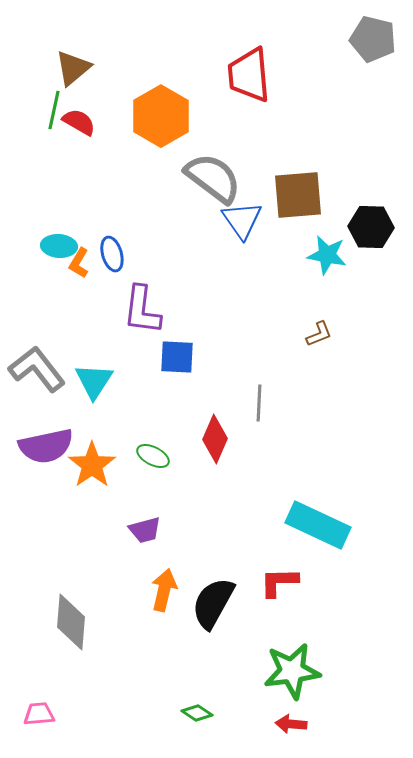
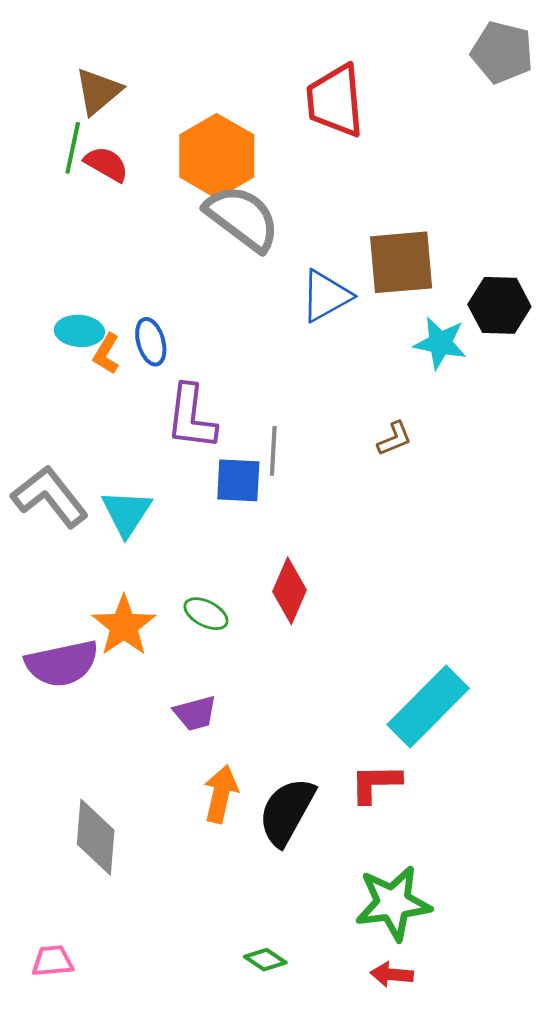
gray semicircle: (213, 178) -> (242, 218), moved
blue triangle: (242, 220) -> (326, 296), turned 36
brown L-shape: (319, 334) -> (394, 439), moved
gray line: (259, 403) -> (273, 451), moved
purple semicircle: (46, 446) -> (62, 663), moved
cyan rectangle: (318, 525) -> (428, 707), turned -70

